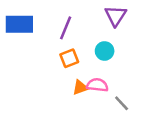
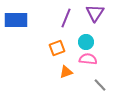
purple line: (66, 28) -> (66, 18), moved
pink semicircle: (97, 85) -> (88, 59), moved

